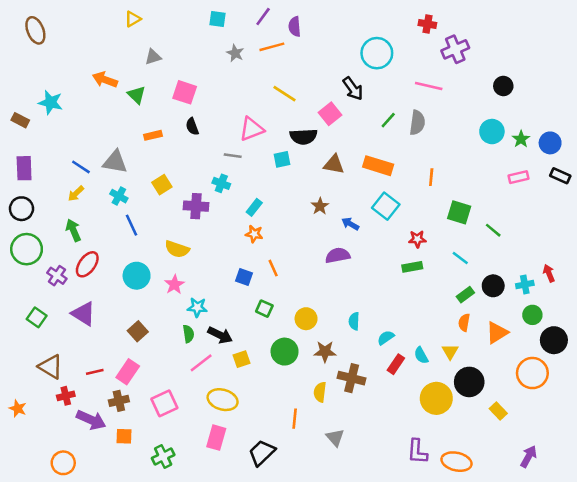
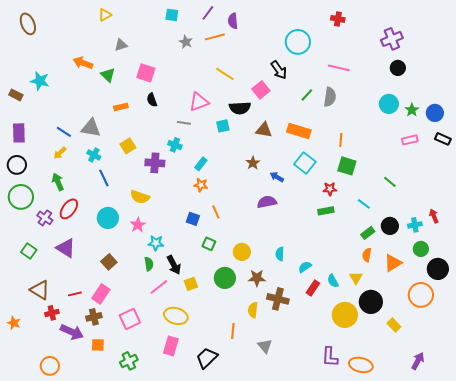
purple cross: (455, 49) -> (392, 39), moved
green square: (459, 212) -> (347, 166), moved
black arrow: (220, 335) -> (174, 265), turned 36

